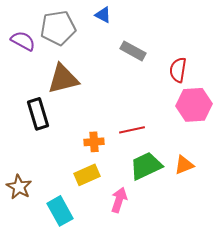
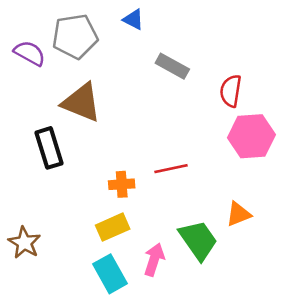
brown triangle: (63, 79) -> (81, 103), turned 36
green trapezoid: (146, 166) -> (198, 240), moved, turned 80
cyan rectangle: (60, 211) -> (110, 274), moved

